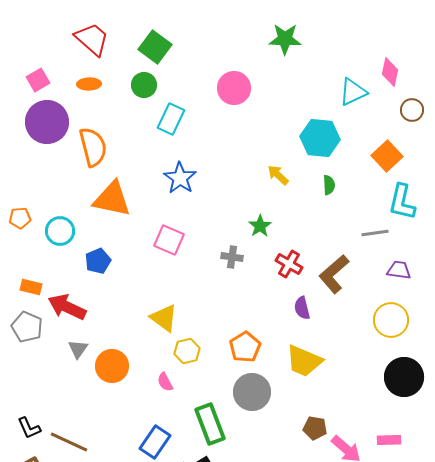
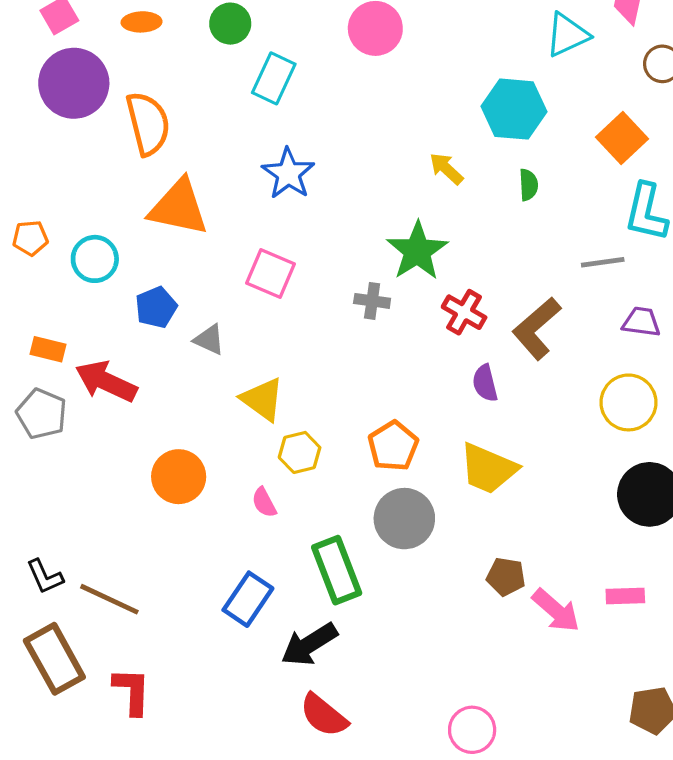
green star: (260, 226) -> (417, 251), size x1.6
gray triangle: (78, 349) -> (209, 340), moved, turned -40

